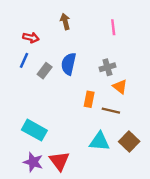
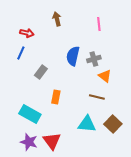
blue semicircle: (69, 64) -> (73, 56), moved
gray rectangle: (45, 71) -> (41, 72), moved
orange rectangle: (89, 99) -> (56, 97), moved

